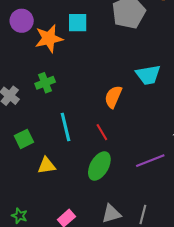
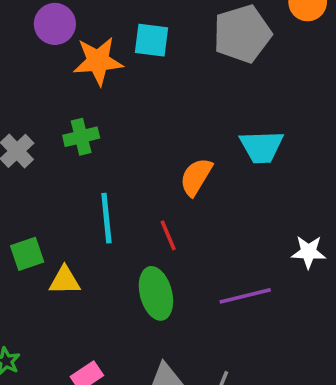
green square: (24, 139) -> (27, 254), moved
green ellipse: (99, 166) -> (156, 293), turned -52

